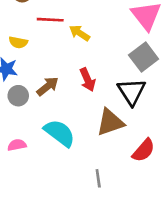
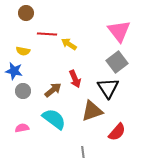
brown arrow: (48, 86) -> (53, 90), moved

